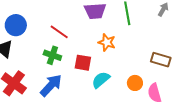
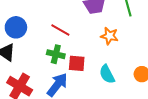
red square: (83, 63) -> (77, 63), moved
cyan semicircle: (101, 80) -> (107, 74), turned -72

